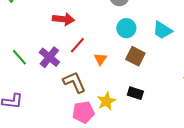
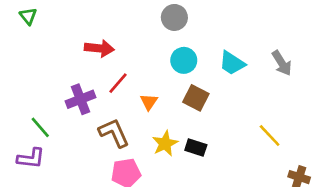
green line: (19, 57) -> (40, 127), moved
purple cross: (49, 57) -> (80, 99), turned 30
yellow star: (106, 101) -> (165, 144), moved

